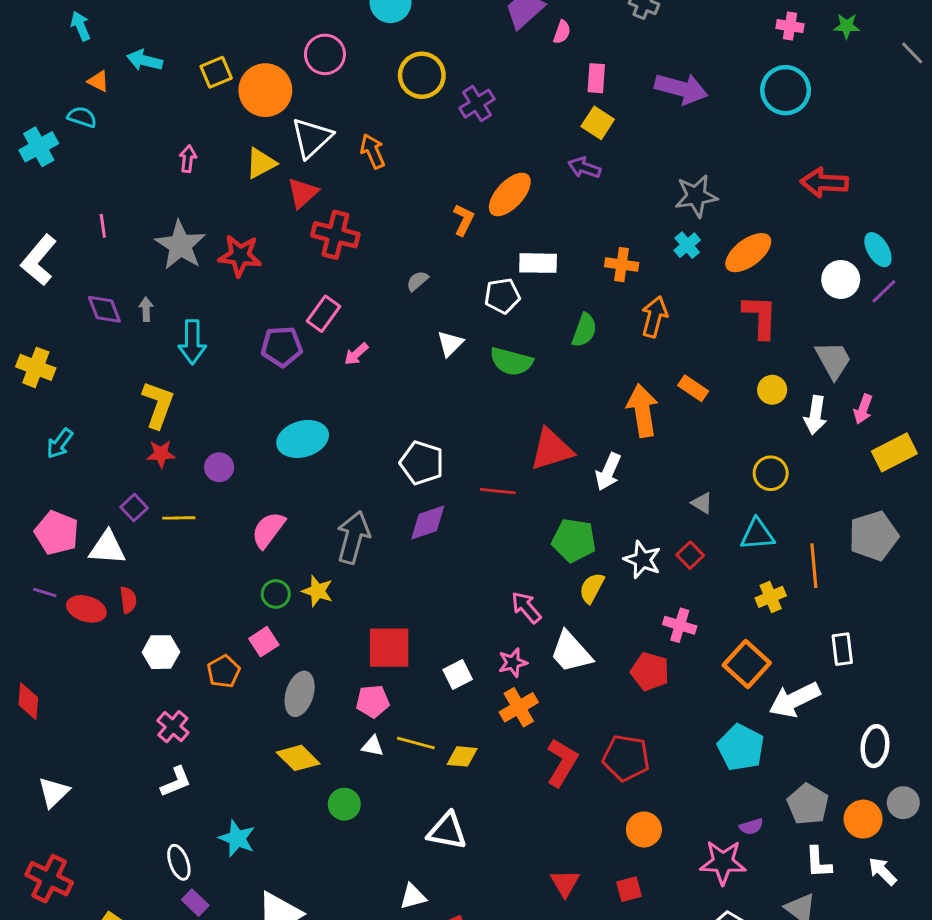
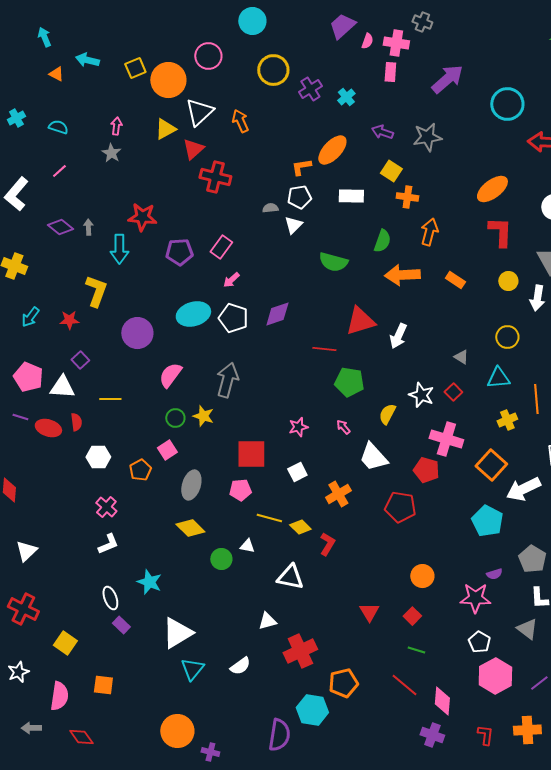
pink cross: (790, 26) -> (396, 43), moved, size x1.4
purple arrow: (681, 89) -> (447, 79), turned -56
cyan circle: (786, 90) -> (507, 104), moved
cyan semicircle: (82, 117) -> (58, 127), moved
yellow square: (598, 123) -> (391, 171), moved
cyan cross: (39, 147) -> (16, 118), size x0.7
gray star: (696, 196) -> (427, 137), moved
orange L-shape: (464, 220) -> (301, 167), turned -125
pink line: (103, 226) -> (59, 171), turned 56
gray star: (180, 245) -> (111, 153), moved, size x0.6
cyan cross: (687, 245) -> (346, 97), moved
red star: (240, 256) -> (142, 217), moved
gray semicircle: (417, 281) -> (270, 208), turned 35
white pentagon: (502, 296) -> (299, 197), moved
purple diamond: (104, 309) -> (60, 227), turned -30
pink rectangle: (323, 314) -> (221, 247), moved
white triangle: (450, 344) -> (293, 225), moved
pink arrow: (356, 354) -> (231, 280), moved
orange arrow: (642, 411) -> (402, 275), moved, turned -84
red star: (161, 454) -> (69, 320), moved
white pentagon: (422, 463) -> (233, 318), moved
purple circle: (219, 467) -> (137, 333), size x1.6
yellow line: (179, 518) -> (110, 399), moved
purple diamond: (428, 522) -> (277, 314), moved
green pentagon: (574, 540) -> (349, 382), moved
pink arrow: (526, 607) -> (343, 427), size x0.7
pink cross: (680, 625) -> (446, 439), size x1.5
pink star: (513, 663) -> (298, 427), moved
white triangle: (373, 746) -> (247, 546), moved
yellow diamond: (462, 756) -> (300, 527), turned 40
red pentagon: (626, 758) -> (400, 507), moved
red L-shape: (562, 762) -> (327, 544), moved, size x0.7
red square: (629, 889) -> (412, 616), turned -30

